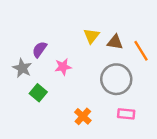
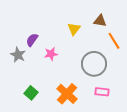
brown triangle: (115, 42) -> (100, 21), moved
green square: (38, 93) -> (31, 93), moved
orange cross: (83, 116) -> (67, 94), size x1.5

